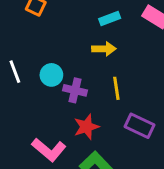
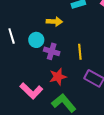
yellow arrow: (104, 49) -> (54, 21), moved

